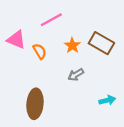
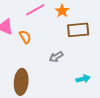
brown rectangle: (101, 43) -> (78, 30), turned -35
orange star: (72, 45) -> (62, 11), moved

